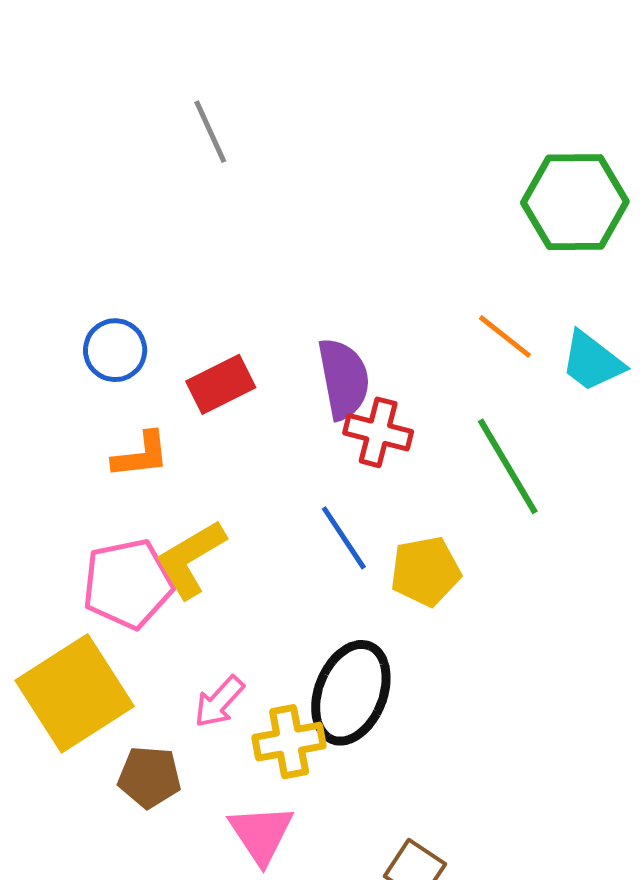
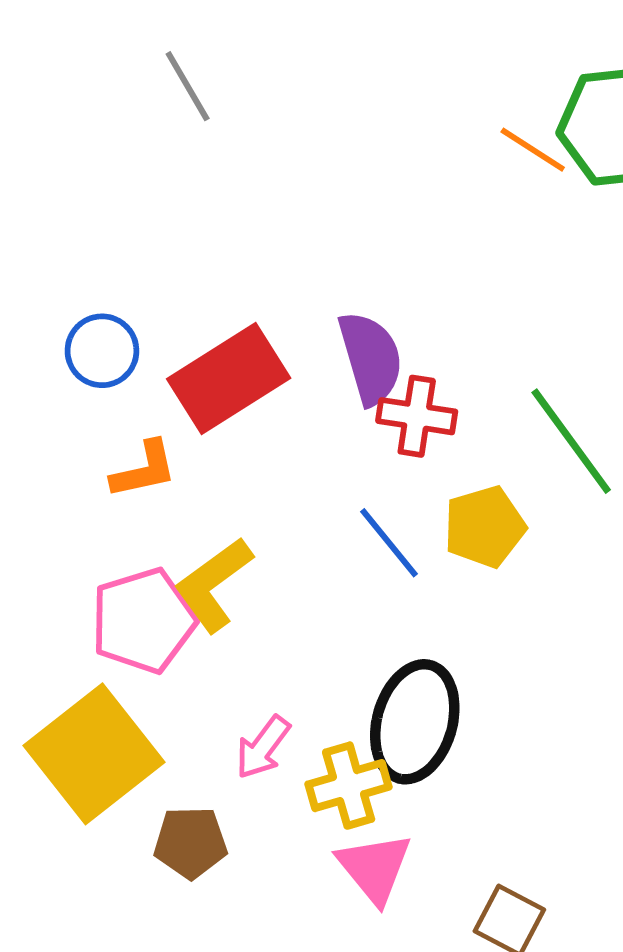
orange line: (505, 336) -> (533, 150), moved
red rectangle: (221, 384) -> (229, 379), size x1.5
yellow pentagon: (425, 571) -> (484, 527), moved
pink triangle: (261, 834) -> (375, 868), moved

